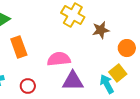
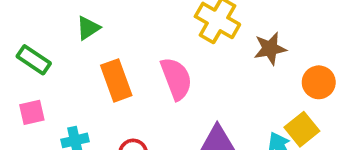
pink semicircle: (59, 59) -> (176, 79), moved, turned 75

